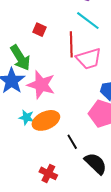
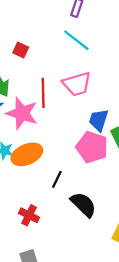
red line: (71, 44) -> (43, 93), moved
black line: (72, 142) -> (57, 179), turned 56

